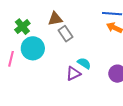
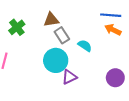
cyan circle: (33, 48) -> (56, 60), moved
cyan semicircle: (84, 63) -> (85, 46), moved

